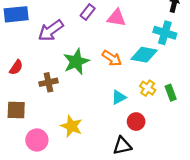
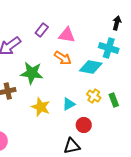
orange arrow: (112, 58) -> (63, 58), moved
green star: (76, 62) -> (32, 73), turned 30
yellow star: (71, 126) -> (41, 107), moved

